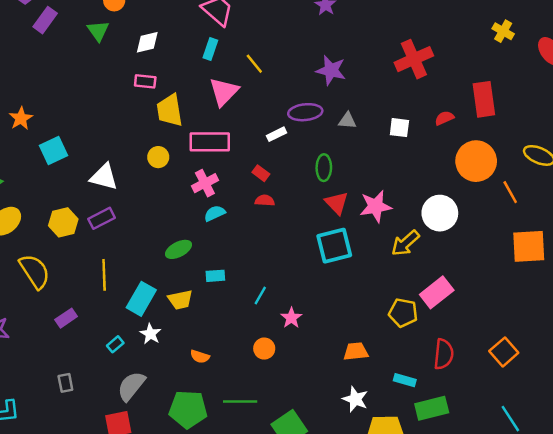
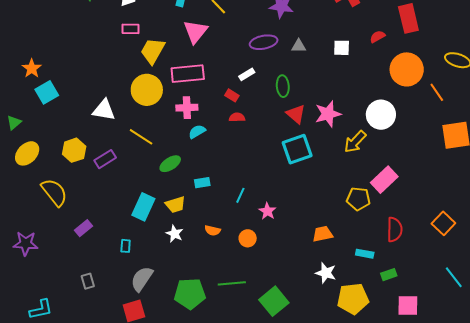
yellow trapezoid: (170, 110) -> (153, 51), turned 44
white rectangle: (276, 134) -> (247, 74), moved
cyan square: (54, 151) -> (47, 92), moved
yellow circle: (158, 157) -> (147, 90), size x1.8
pink cross: (205, 183) -> (187, 108), turned 30
purple rectangle: (102, 218) -> (105, 159), moved
yellow line: (104, 275) -> (141, 137), moved, turned -50
white star: (150, 334) -> (175, 234), moved
cyan rectangle: (115, 344) -> (126, 246), turned -40
orange semicircle: (200, 356) -> (213, 230), moved
green rectangle: (432, 408) -> (389, 275), size x0.6

